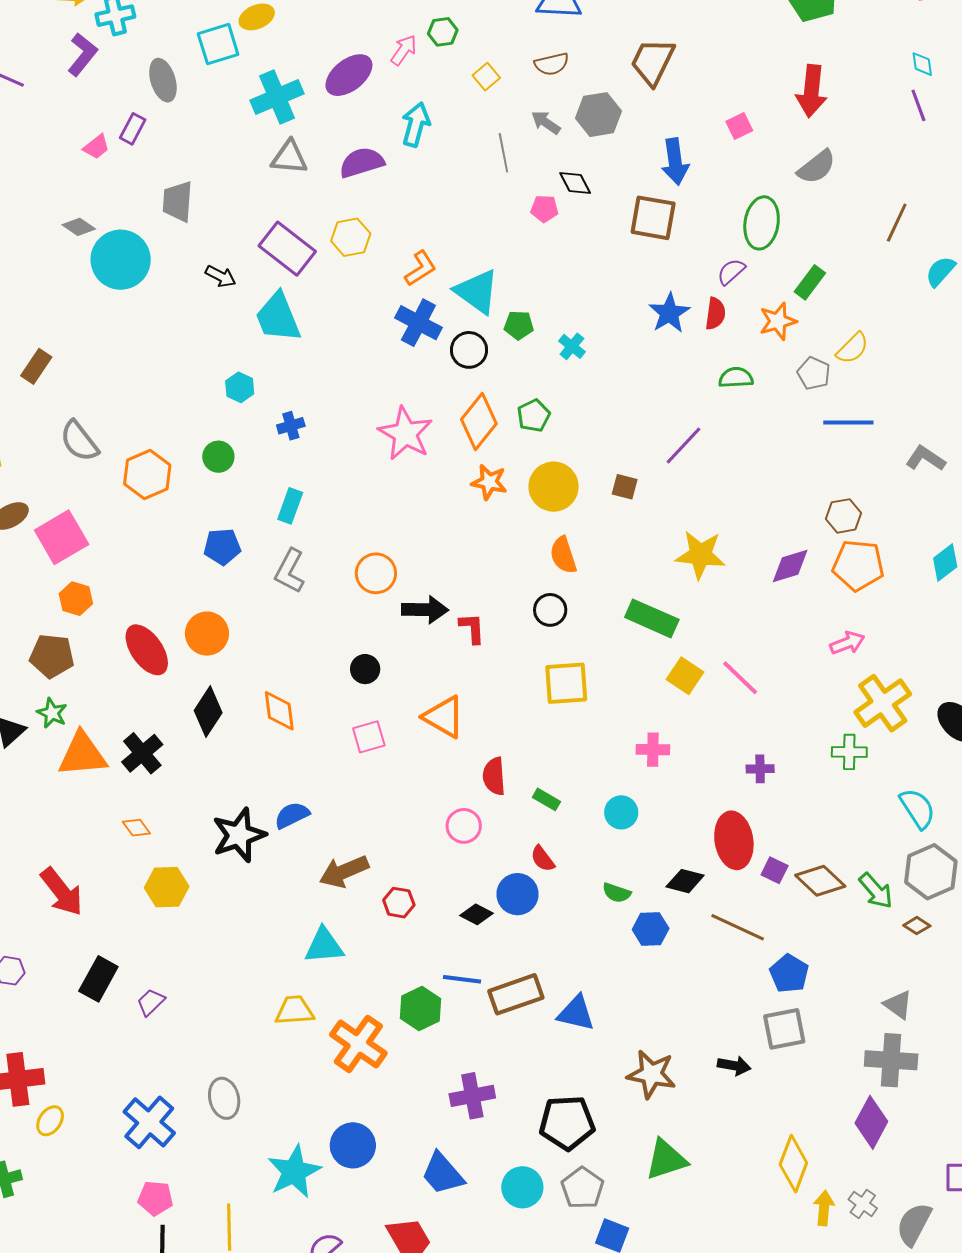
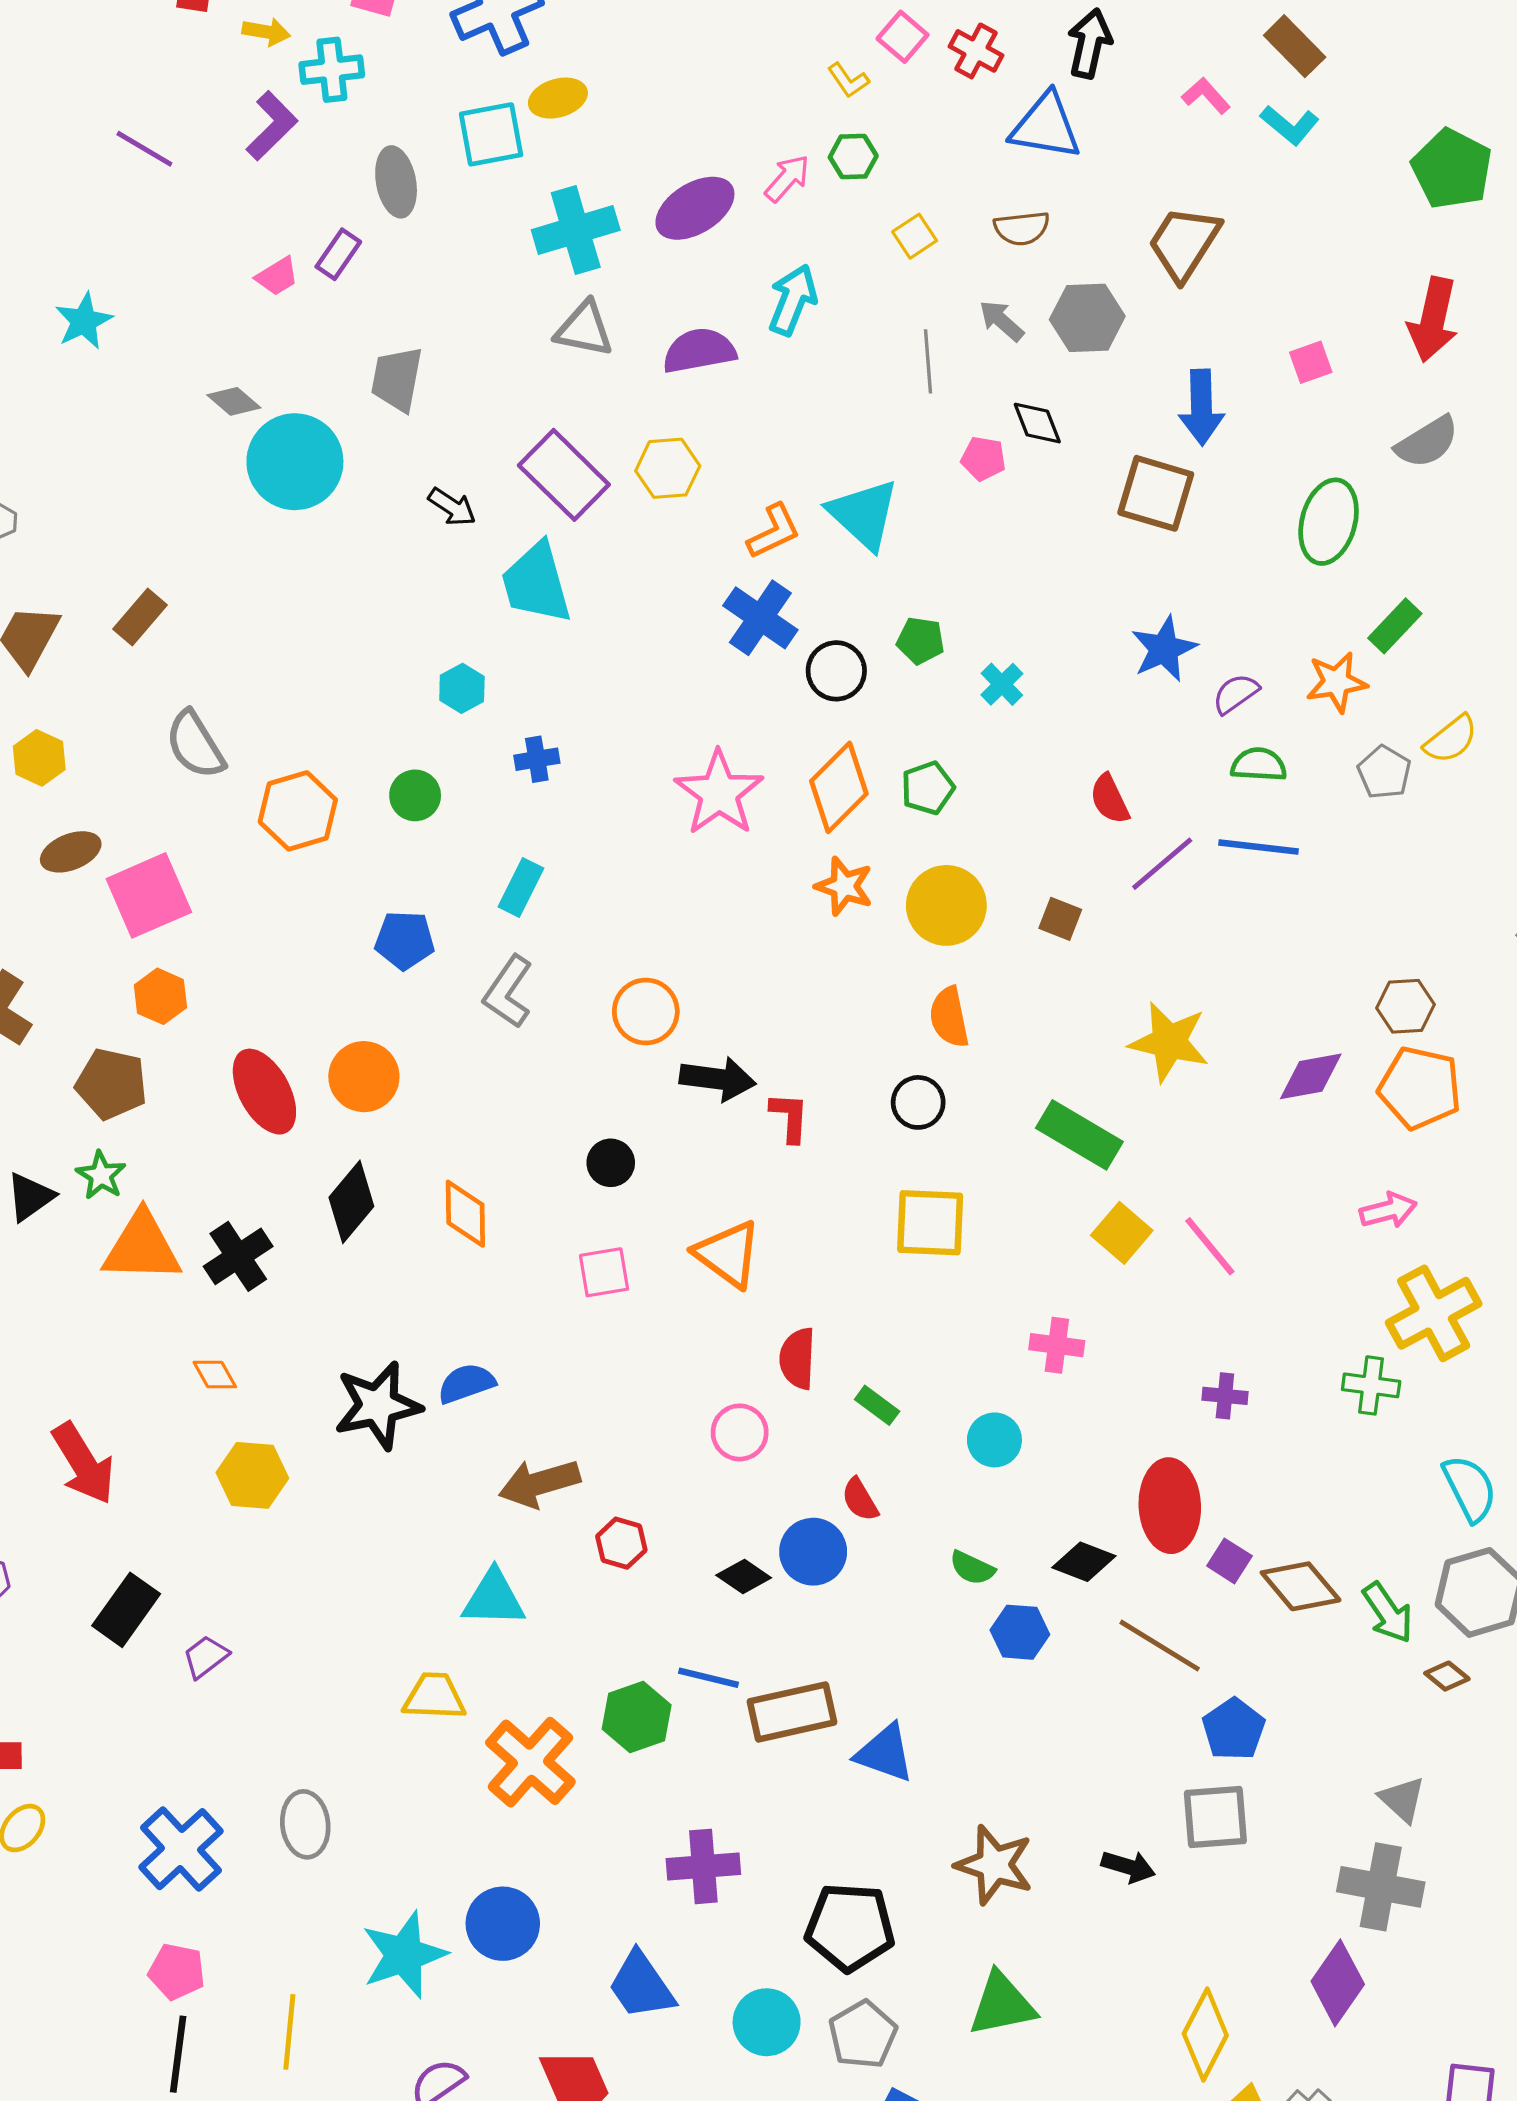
purple semicircle: (731, 272) -> (1236, 694), moved
cyan triangle: (477, 291) -> (864, 514), moved
red semicircle: (715, 314) -> (1110, 799), moved, turned 140
blue line: (848, 423) -> (1259, 847), moved

